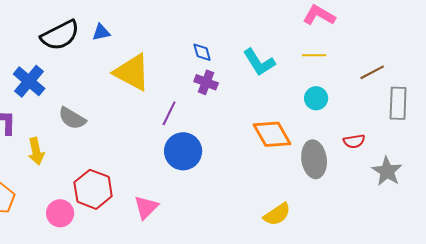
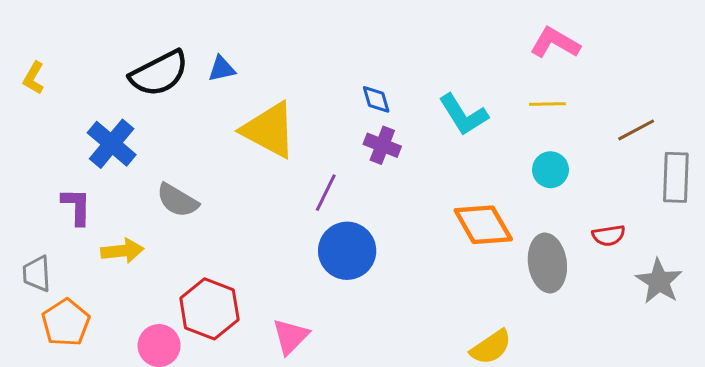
yellow arrow: (36, 151) -> (122, 251), turned -84

